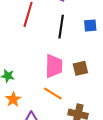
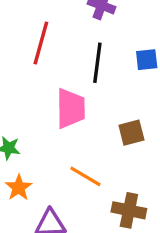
pink trapezoid: (54, 66) -> (71, 108), moved

